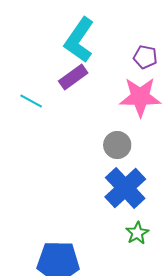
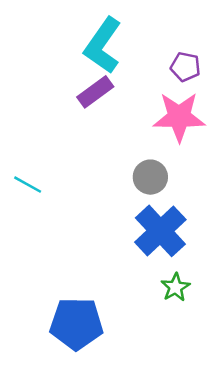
cyan line: (31, 101) -> (28, 185), moved

